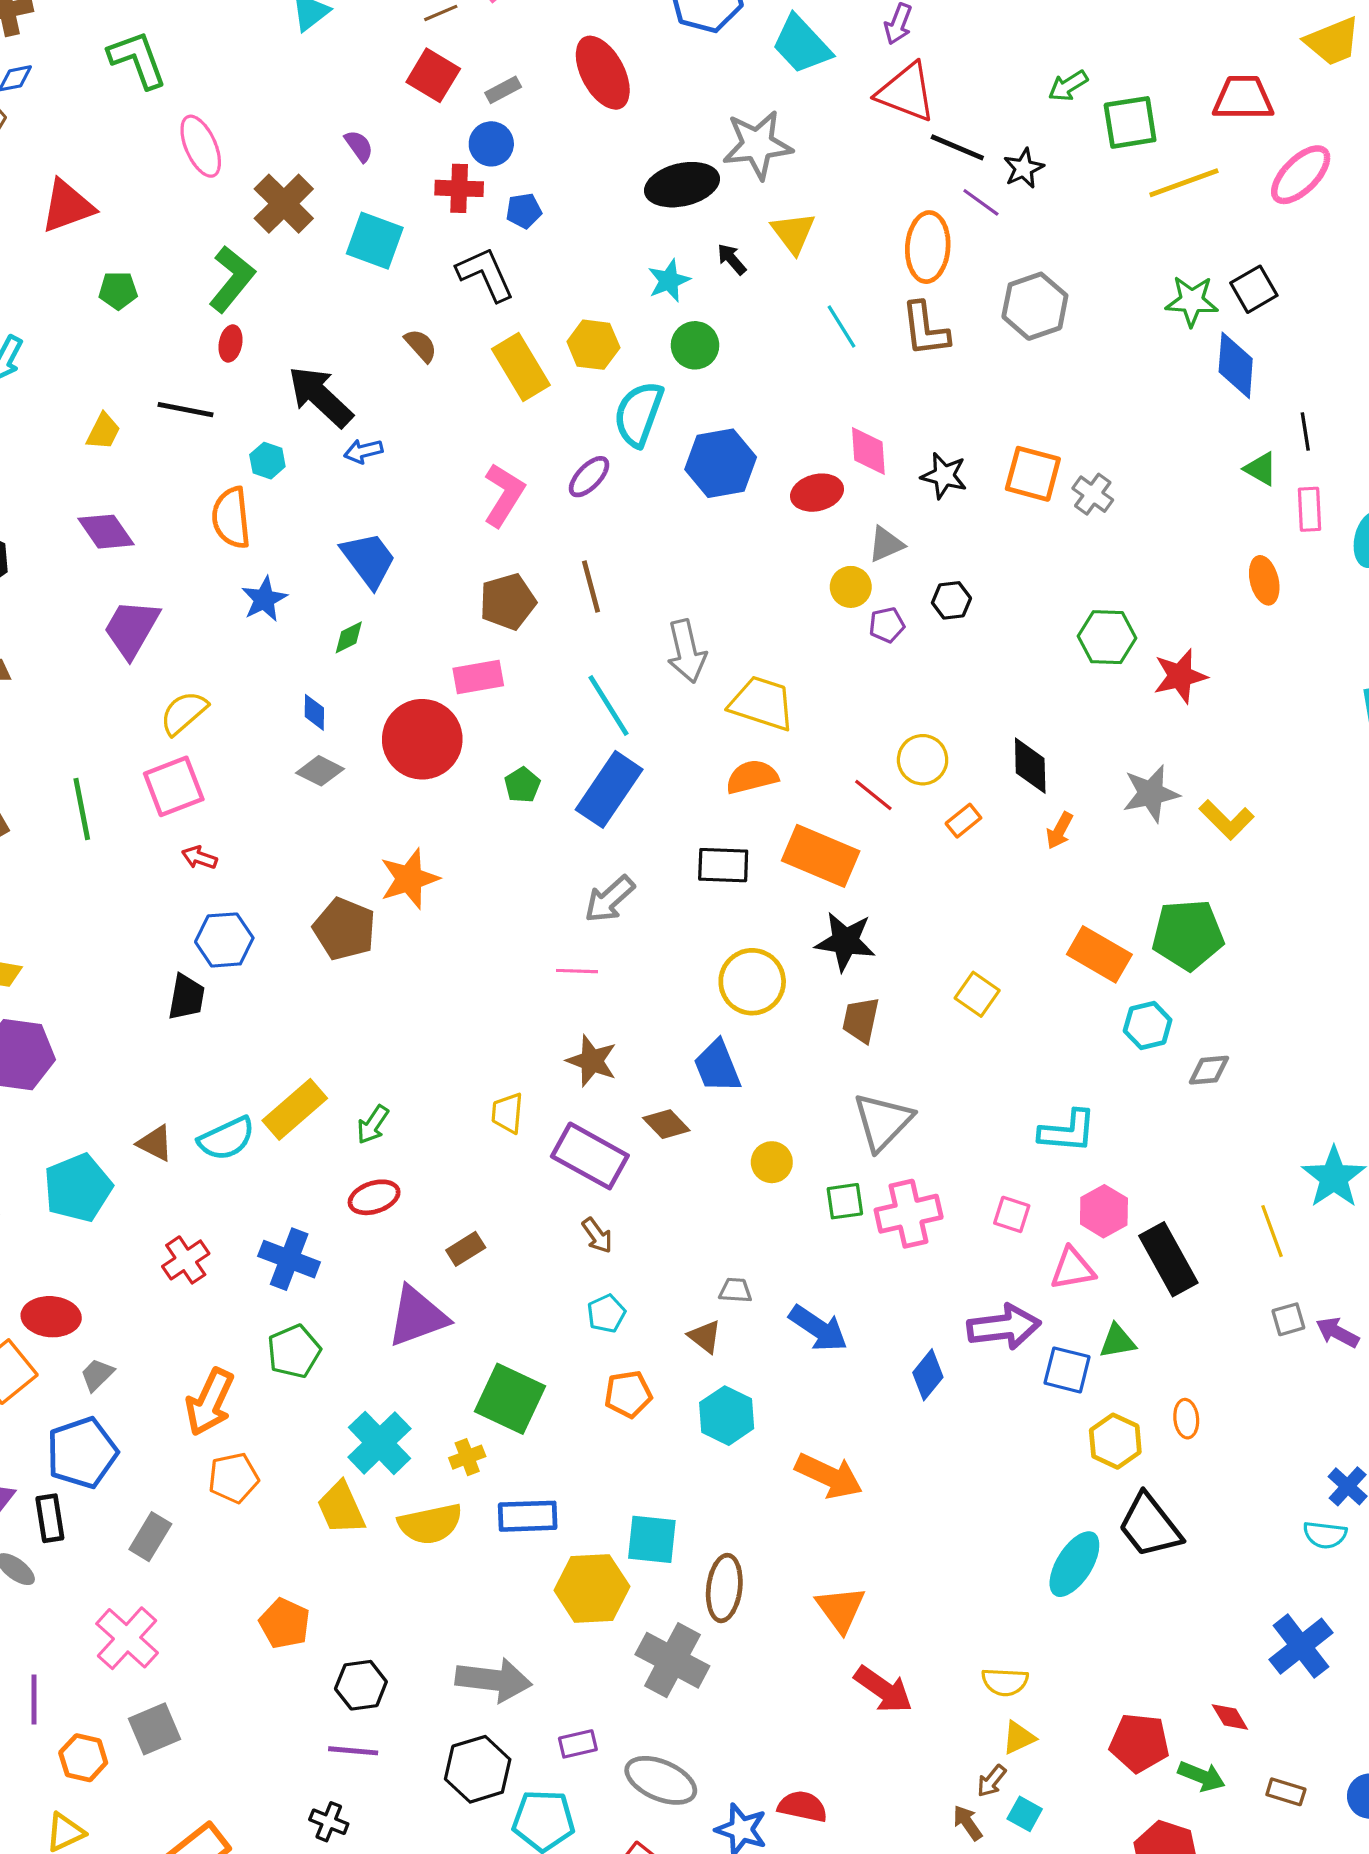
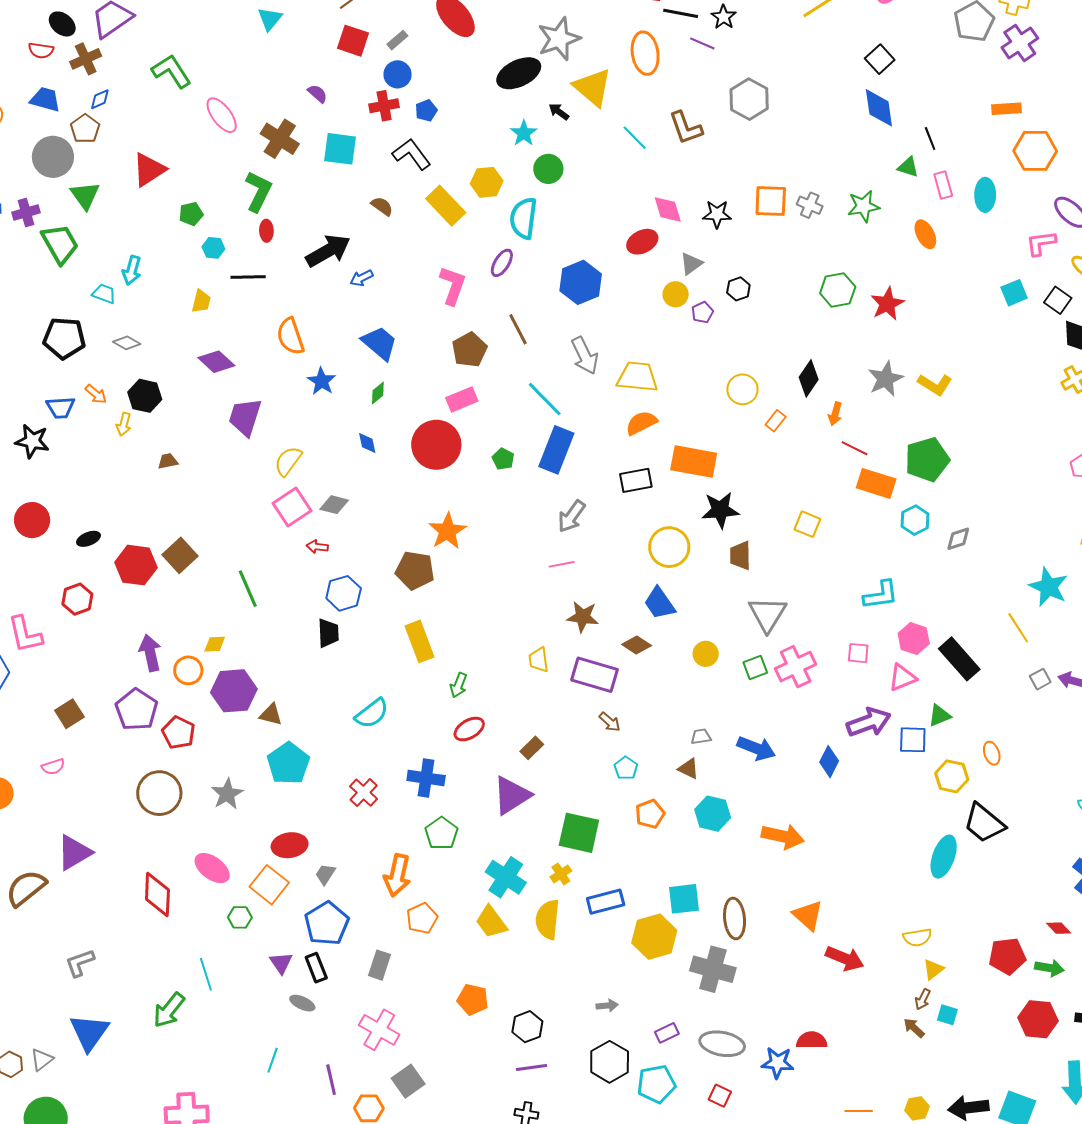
yellow triangle: (793, 233) -> (593, 87), size x1.4
orange ellipse: (928, 247) -> (645, 53), moved
green star: (1192, 301) -> (863, 206), moved
black arrow: (320, 397) -> (328, 251), turned 120
cyan hexagon: (267, 461) -> (213, 248), moved
blue hexagon: (721, 463) -> (581, 282), moved
black diamond: (1030, 766) -> (809, 378), turned 48
gray diamond: (320, 771) -> (334, 505), moved
red line: (873, 795) -> (855, 448), moved
green line: (82, 809) -> (248, 589), moved
yellow rectangle: (295, 1109) -> (420, 641), moved, turned -57
brown triangle: (155, 1143) -> (271, 715), moved
yellow semicircle: (430, 1524) -> (548, 919), turned 120
gray arrow: (494, 1680) -> (607, 1006), size x0.5

